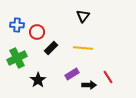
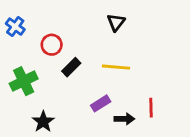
blue cross: (17, 25) -> (15, 27), moved, turned 32
red line: (108, 77) -> (151, 108), turned 32
black star: (38, 80) -> (43, 122), moved

